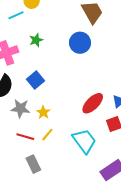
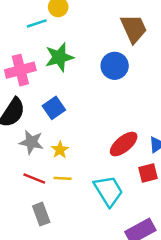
green star: (36, 40) -> (59, 57), size x1.6
yellow line: (47, 135) -> (63, 178), turned 48

